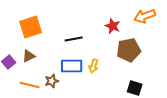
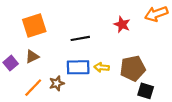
brown pentagon: (129, 50) -> (133, 68), moved
yellow arrow: (94, 66) -> (102, 67), turned 80
orange line: (30, 85) -> (33, 88), turned -60

